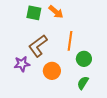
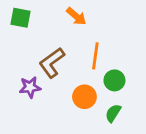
green square: (34, 13) -> (20, 18), moved
orange circle: (52, 71) -> (84, 97), moved

